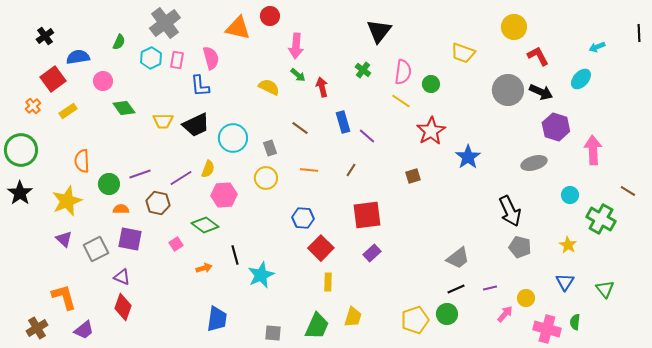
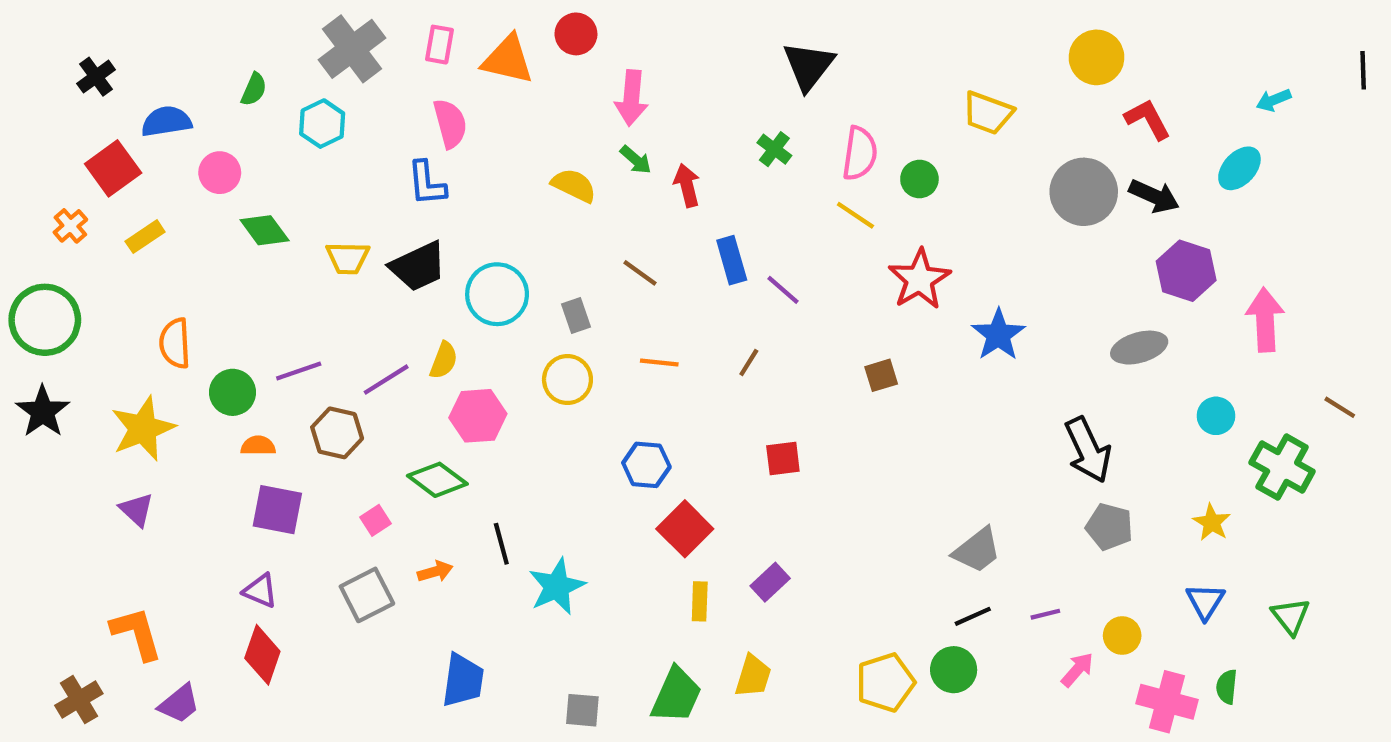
pink rectangle: (177, 60) -> (439, 45), moved
red square: (367, 215) -> (783, 458), size x0.6
gray square: (96, 249) -> (367, 595), moved
purple rectangle: (372, 253) -> (770, 582), moved

